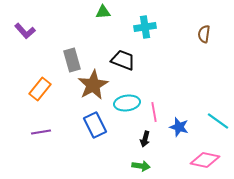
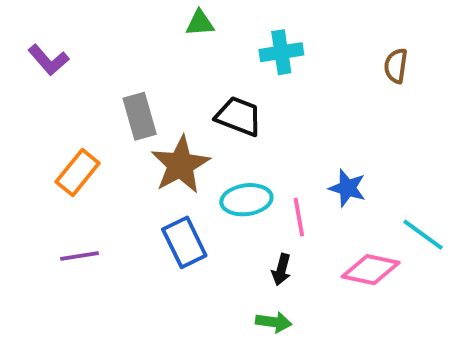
blue star: (179, 127) -> (347, 188), moved
pink diamond: (205, 160) -> (371, 270), moved

